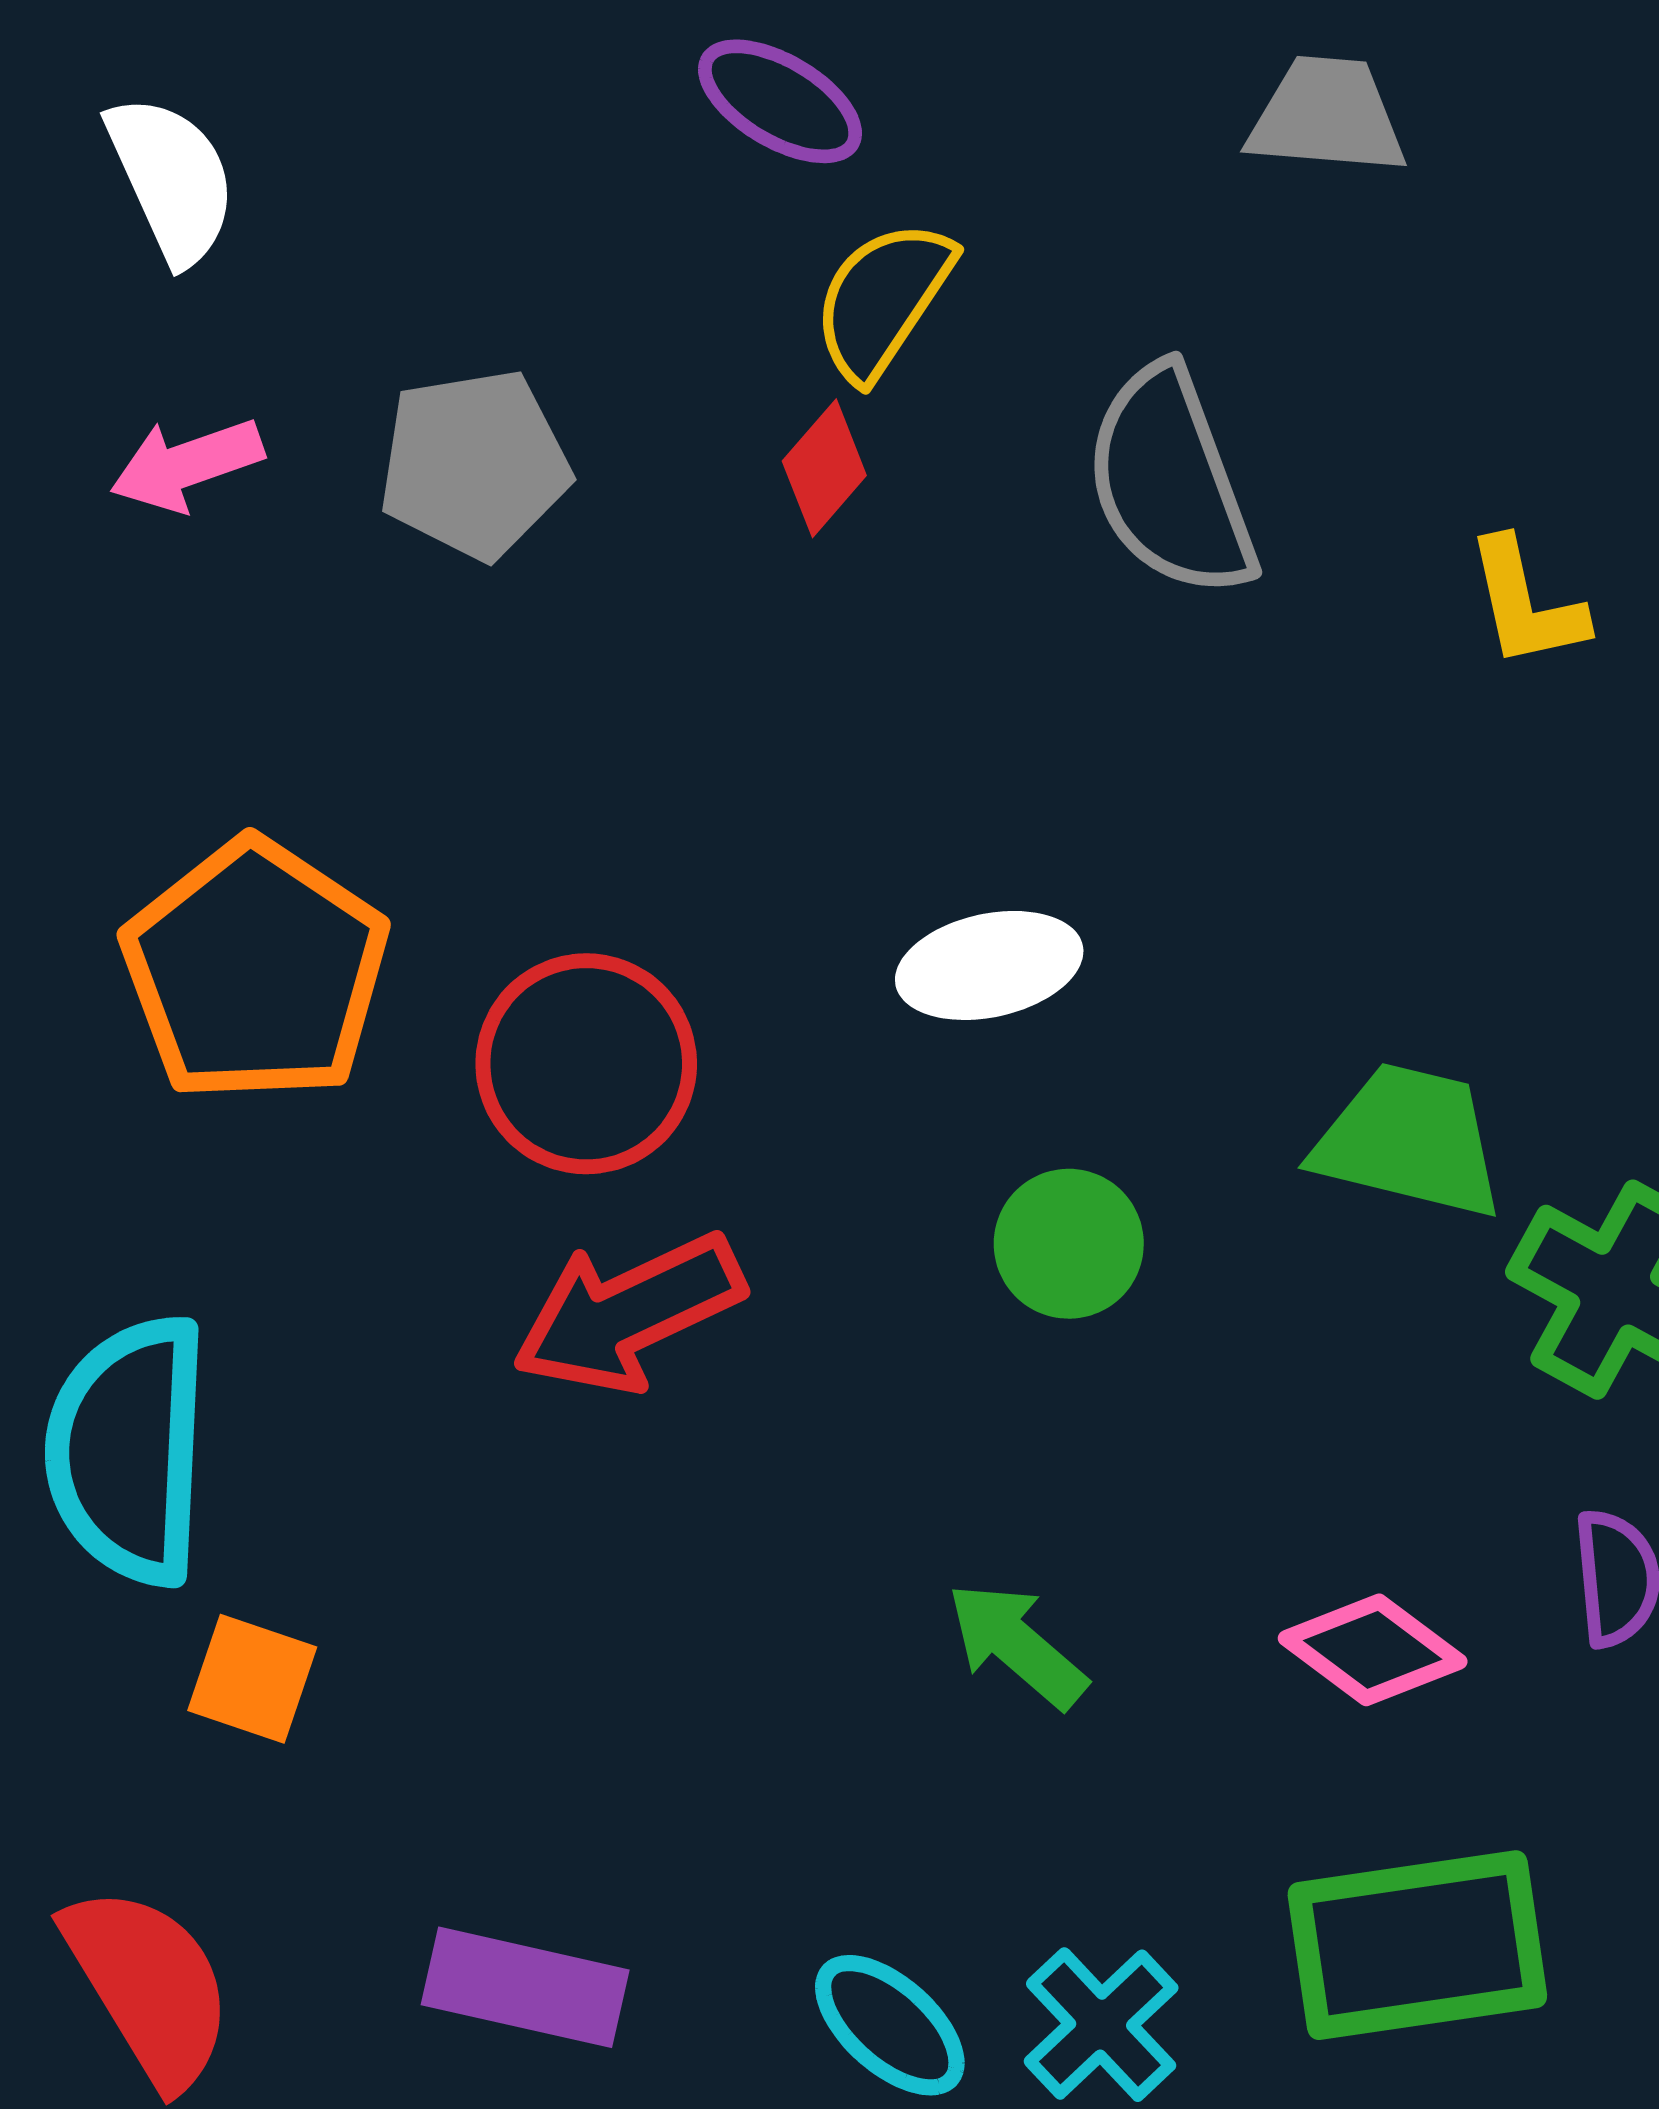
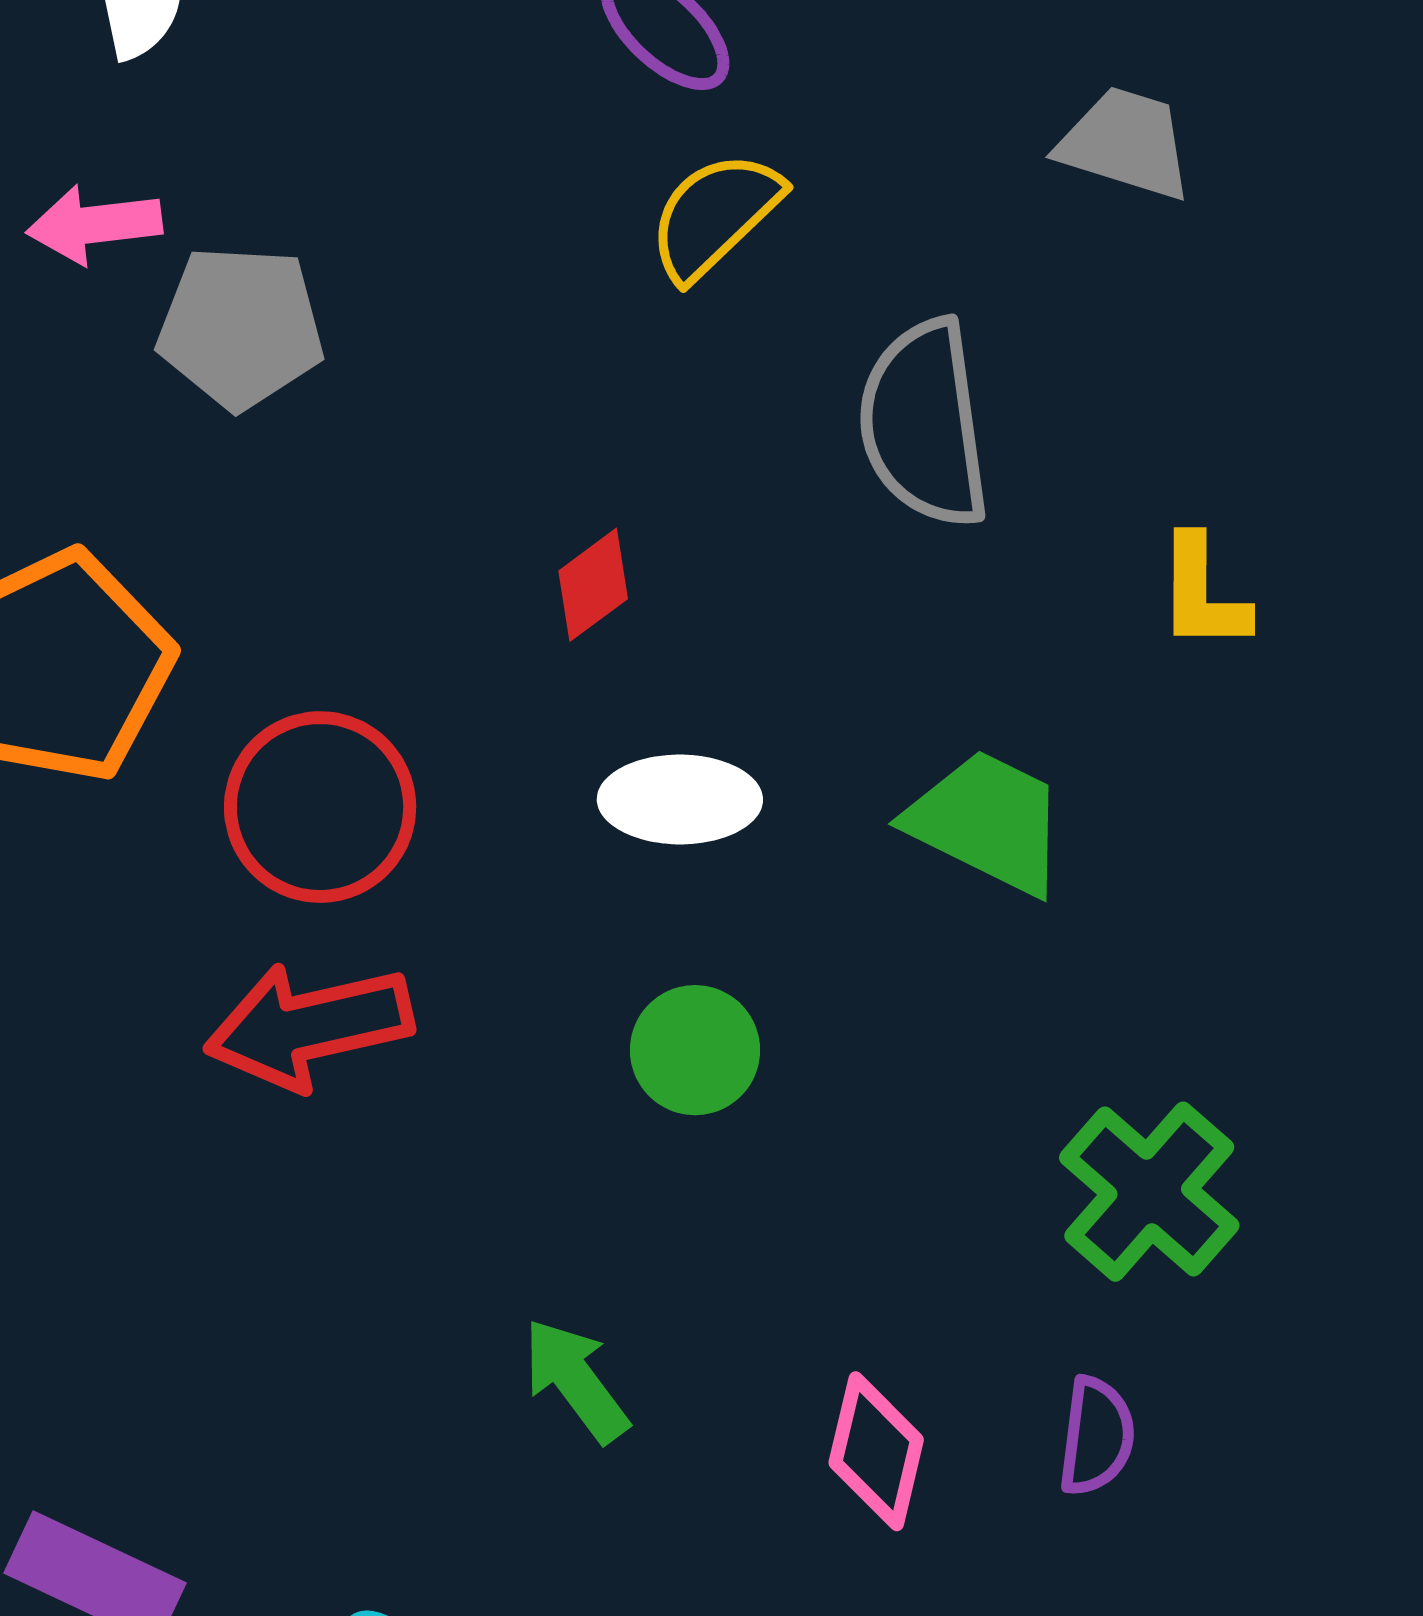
gray pentagon: (474, 464) -> (241, 327), moved
red diamond: (824, 468) -> (593, 585), moved
green trapezoid: (1409, 1141) -> (987, 822), moved
pink diamond: (1373, 1650) -> (876, 1451), turned 54

